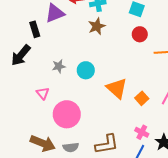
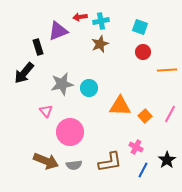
gray star: (59, 66) -> (62, 84), size x1.6
orange triangle: (117, 88) -> (120, 106), turned -40
pink cross: (142, 132) -> (136, 147), moved

